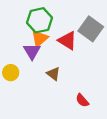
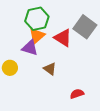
purple triangle: (32, 51) -> (30, 48), turned -42
red semicircle: (82, 100) -> (77, 94), turned 112

